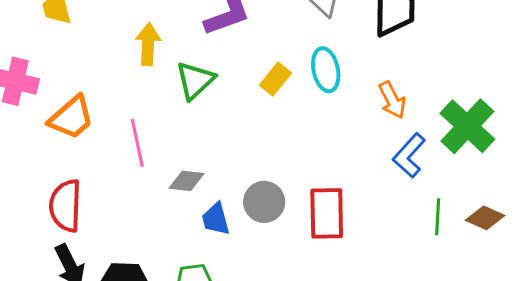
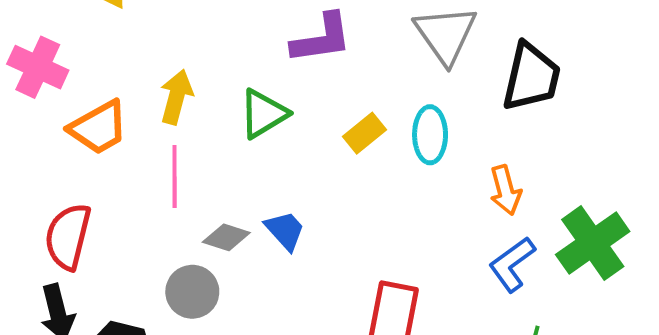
yellow arrow: (148, 44) -> (176, 97), moved
gray circle: (264, 202) -> (192, 292), moved
blue trapezoid: (216, 219) -> (285, 231), moved, turned 141

